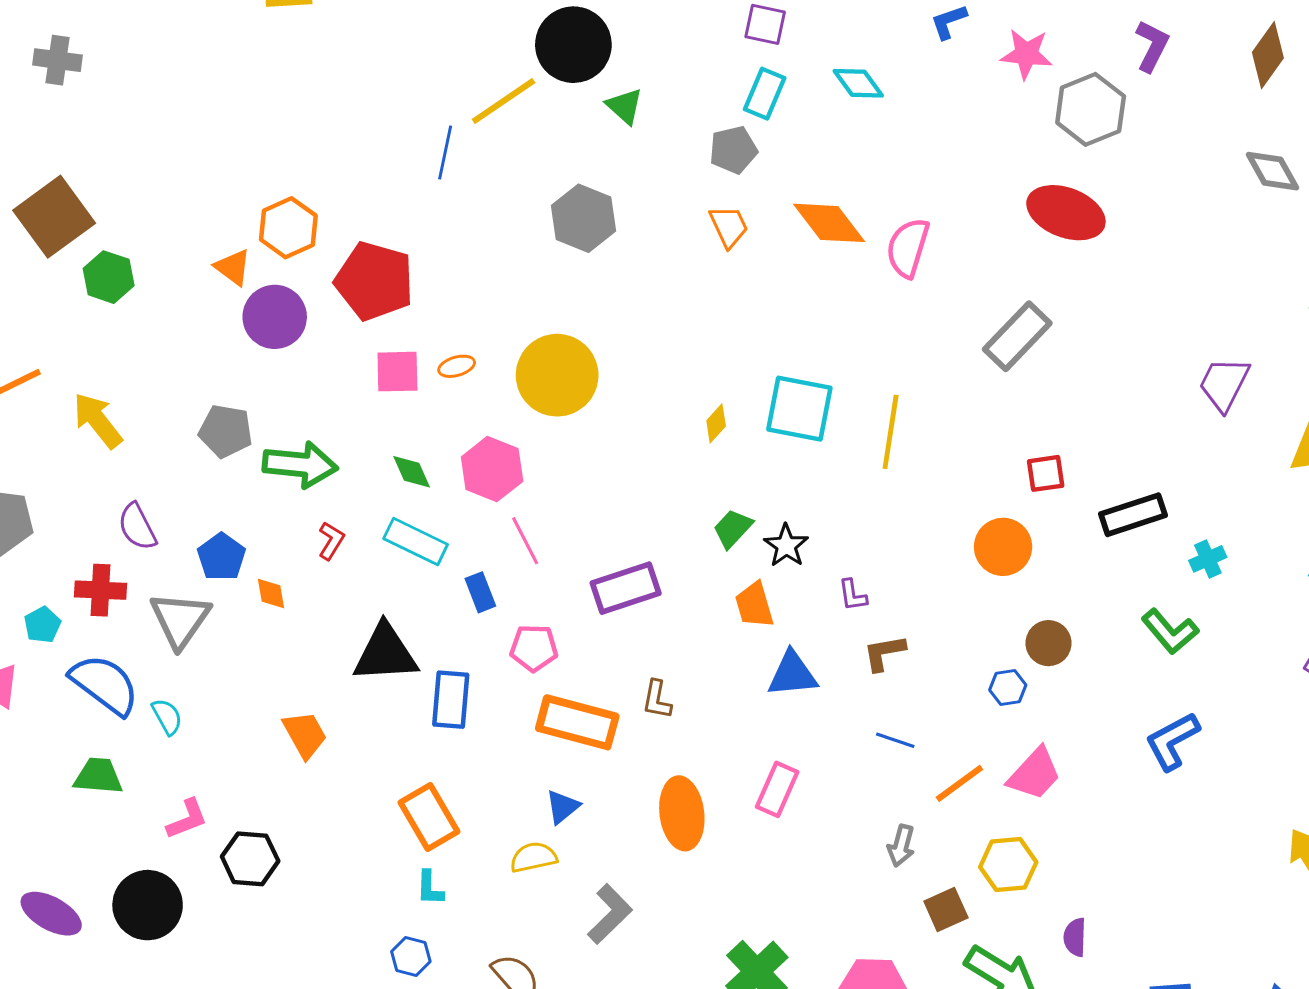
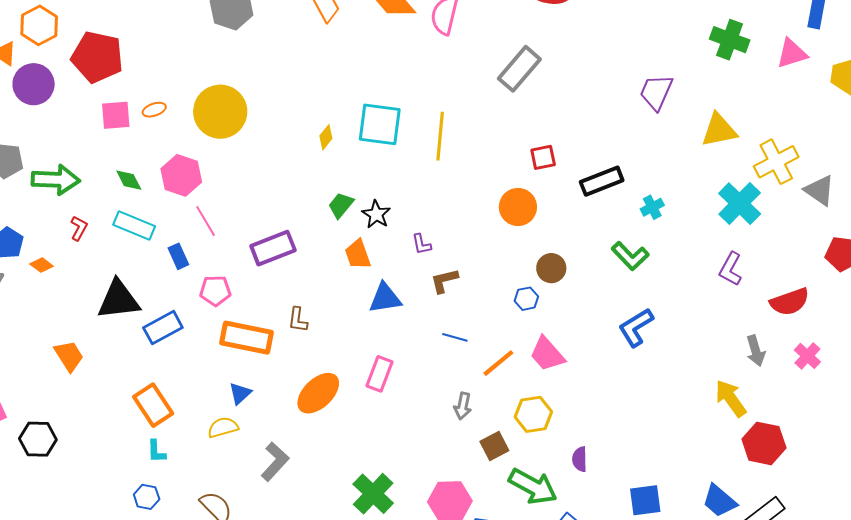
orange diamond: (271, 593) -> (42, 265), turned -40
blue rectangle: (451, 700) -> (163, 328), turned 60
pink trapezoid: (1034, 774) -> (547, 354), turned 99
orange ellipse: (682, 813) -> (318, 393), turned 57

